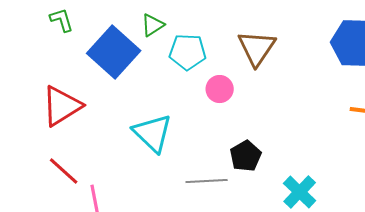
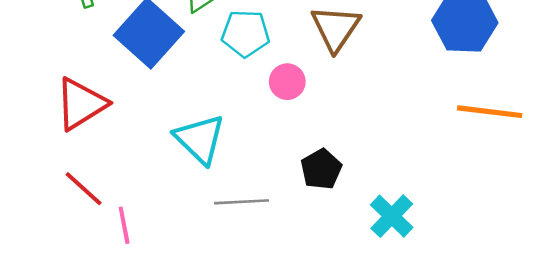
gray line: (207, 181) -> (242, 202), moved

